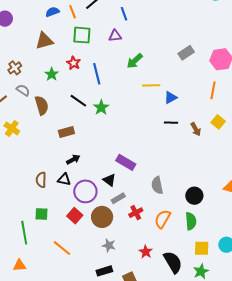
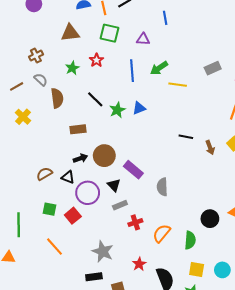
blue line: (124, 14) -> (165, 18), moved
blue line: (97, 74) -> (132, 71), moved
yellow line: (151, 85) -> (178, 85), moved
blue triangle: (171, 98) -> (139, 108), moved
brown semicircle: (41, 180) -> (44, 174), turned 49
gray semicircle: (157, 185) -> (162, 187), moved
black circle: (194, 196) -> (210, 219), moved
green square: (41, 214) -> (49, 209), moved
brown circle: (102, 217) -> (104, 156), moved
gray star: (109, 245) -> (103, 252), size x1.5

